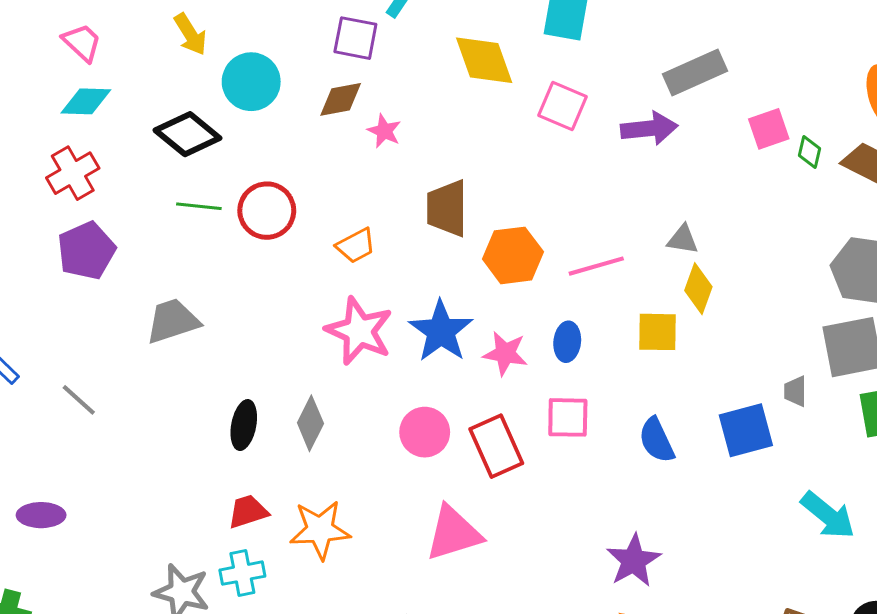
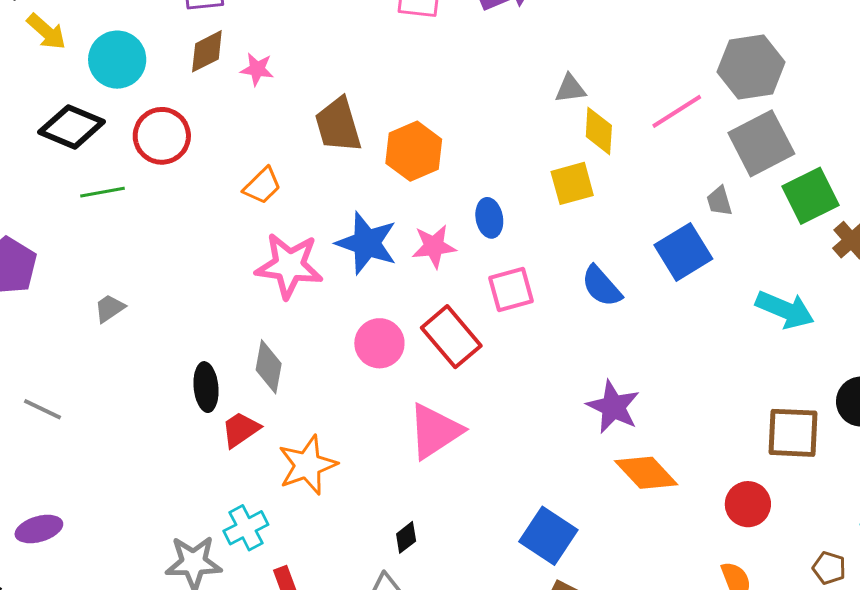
red circle: (267, 211) -> (162, 136), moved
pink line: (596, 266) -> (677, 111), moved
gray trapezoid: (173, 321) -> (109, 308), size x0.6
red trapezoid: (248, 511) -> (241, 429), moved

